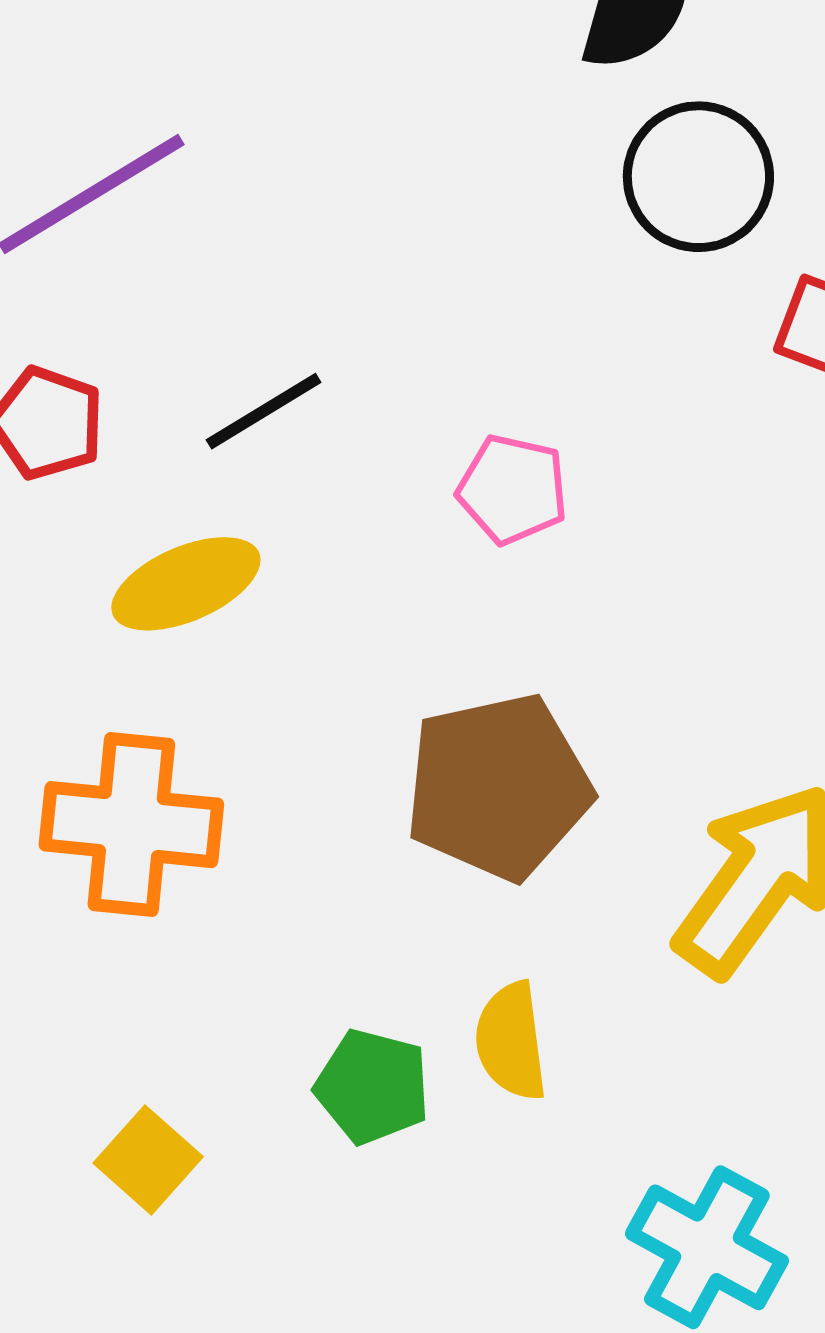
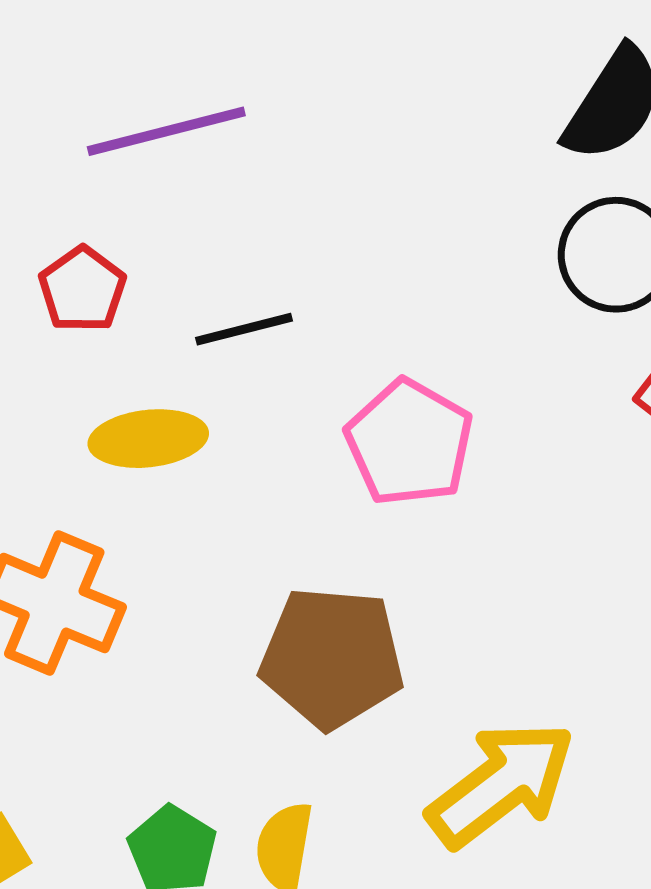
pink pentagon: (513, 489) -> (409, 443), size x1.5

